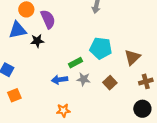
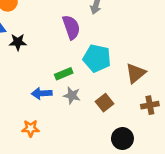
purple semicircle: (48, 19) -> (71, 27), moved
black circle: (142, 109) -> (122, 139), moved
orange star: (63, 110) -> (31, 128), moved

